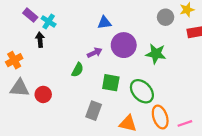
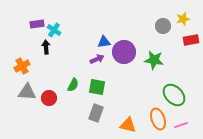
purple rectangle: (30, 15) -> (37, 24), turned -48
blue triangle: (104, 23) -> (104, 42), moved
green semicircle: (78, 70) -> (73, 85), moved
green square: (111, 83) -> (97, 87), moved
green ellipse: (142, 91) -> (174, 95), moved

